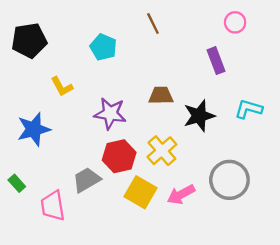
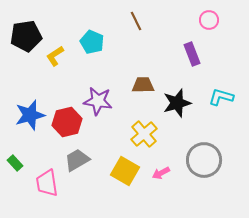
yellow L-shape: (62, 86) -> (55, 56), moved, turned 85
red hexagon: (119, 156) -> (67, 122), moved
pink arrow: (181, 195) -> (161, 173), size x0.7

